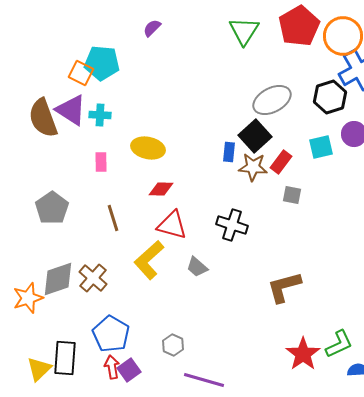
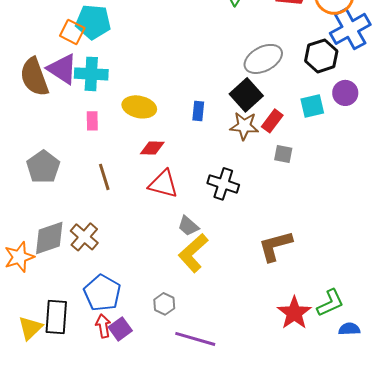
cyan cross: (100, 115) -> (91, 74), size x1.5
blue rectangle: (229, 152) -> (198, 111), moved
yellow L-shape: (149, 260) -> (193, 253), moved

